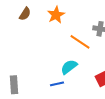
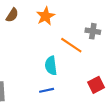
cyan semicircle: (69, 67) -> (51, 66), moved, turned -60

